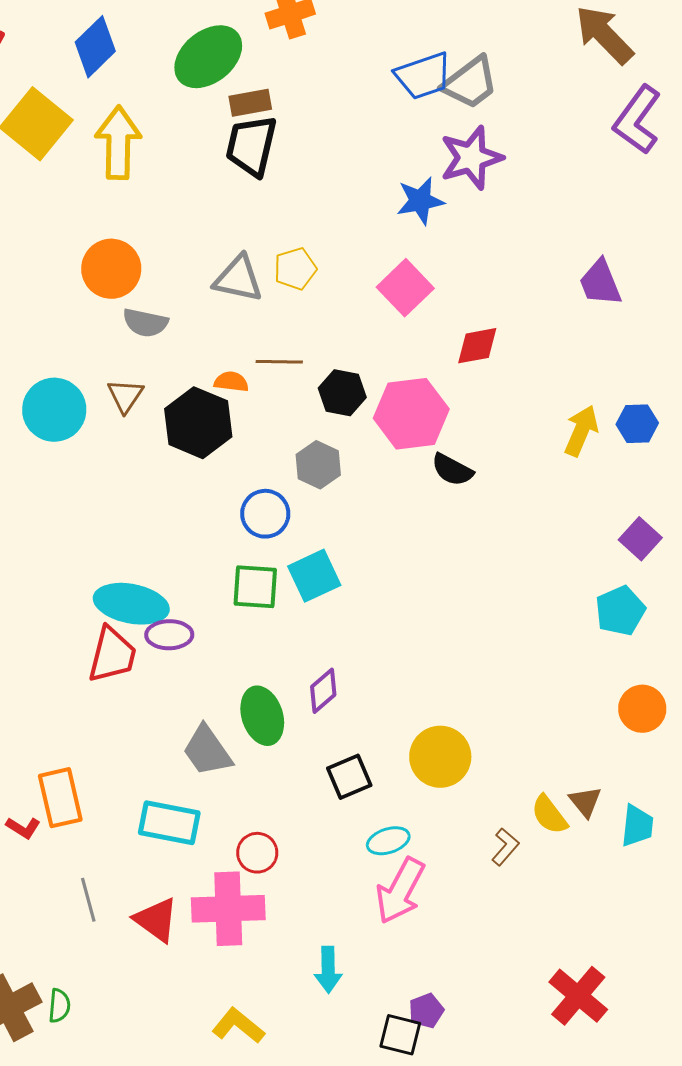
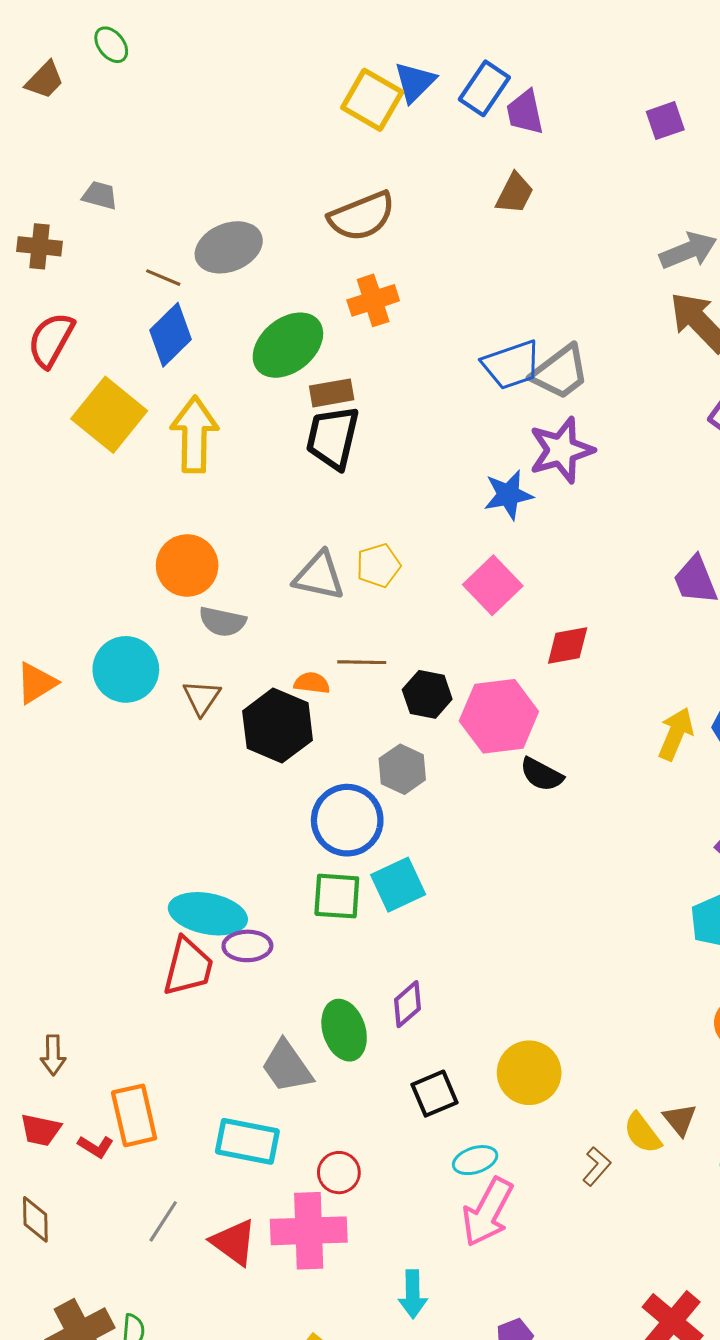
cyan circle: (54, 410) -> (126, 669), moved
blue circle: (265, 514) -> (347, 820), size x1.4
gray line: (88, 900) -> (163, 1221), turned 48

